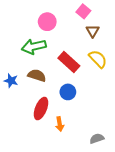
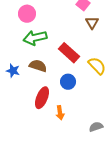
pink circle: (47, 22) -> (27, 14), moved
yellow semicircle: (98, 59) -> (97, 66), moved

